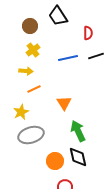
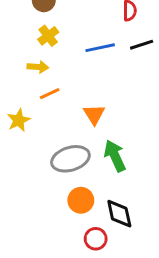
yellow star: (21, 112) -> (19, 120), moved
gray ellipse: (31, 135) -> (70, 159), moved
black diamond: (78, 157) -> (119, 214), moved

